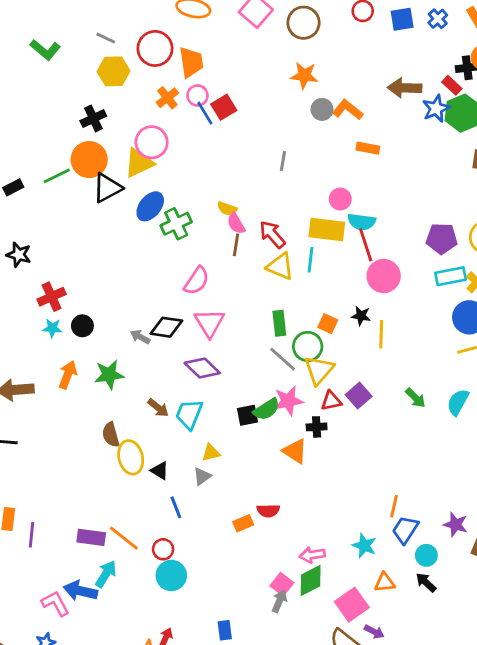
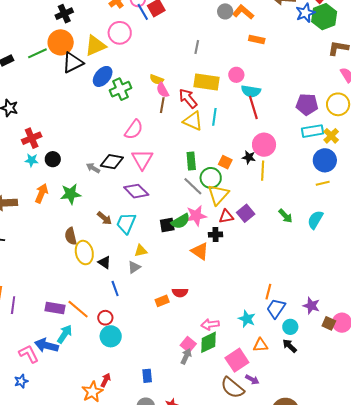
pink circle: (152, 142) -> (120, 33), moved
yellow rectangle: (327, 229) -> (207, 82), moved
pink circle: (384, 276) -> (264, 145), moved

